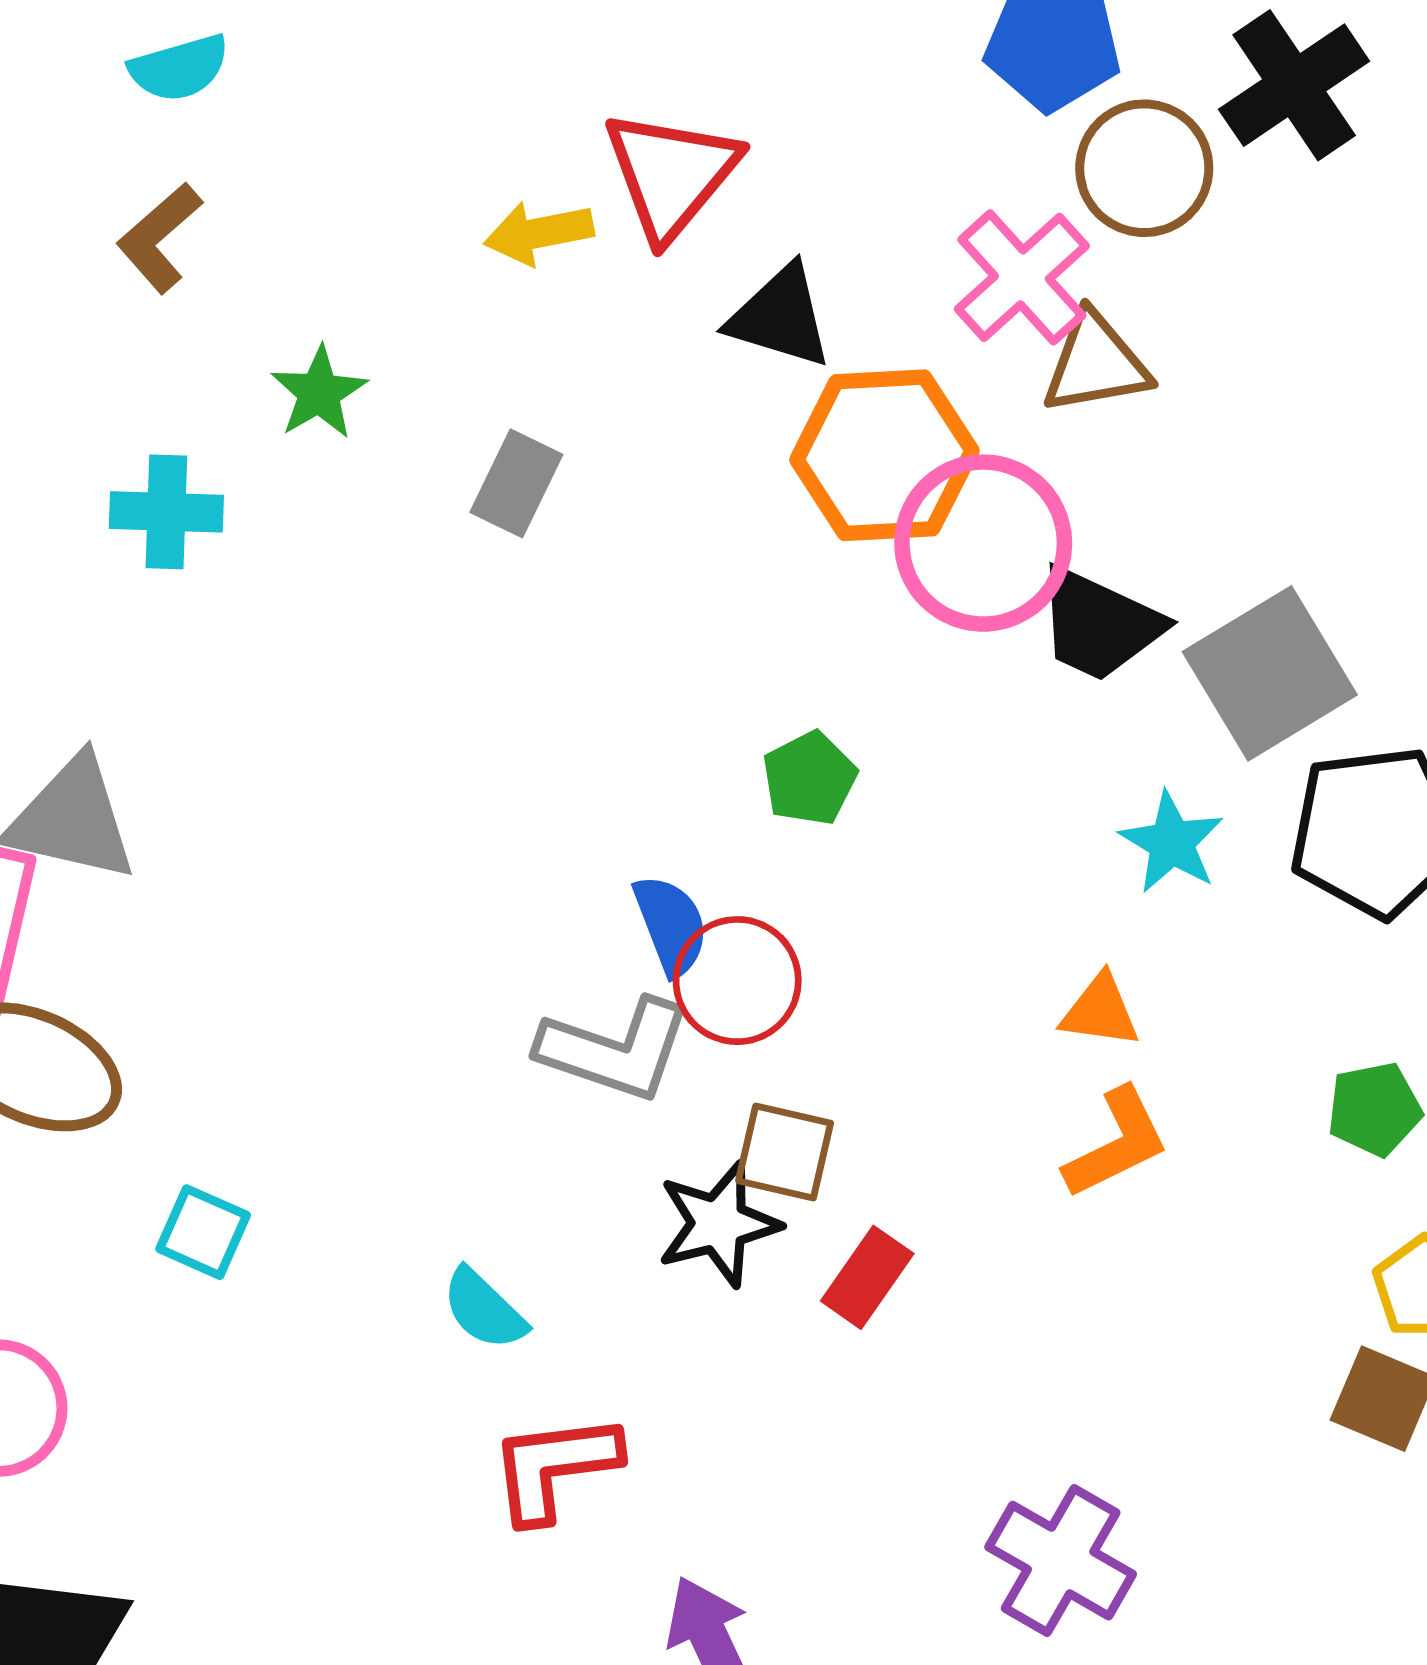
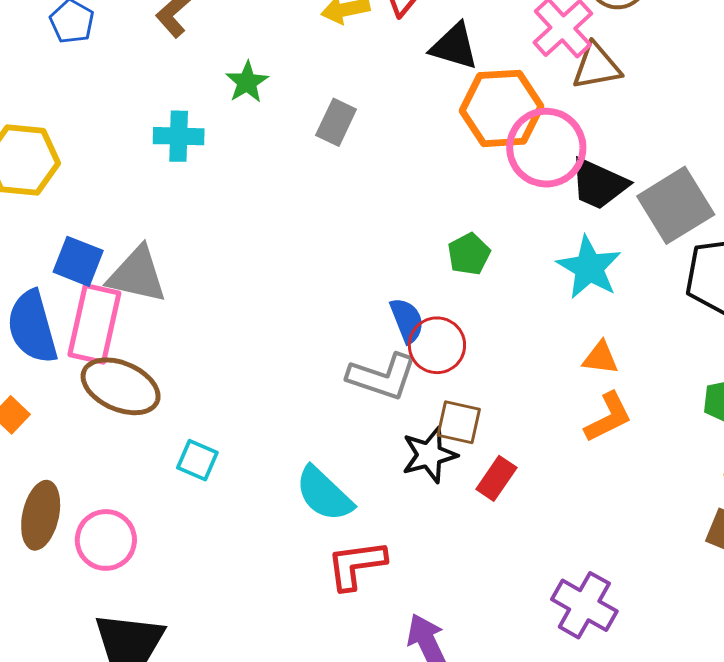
cyan star: (1172, 842) -> (589, 268), moved, size x1.4
cyan semicircle: (484, 1309) -> (324, 494), size x1.5

